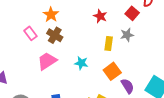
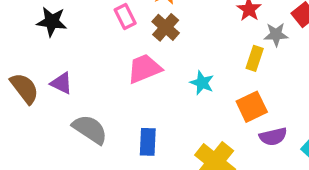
gray star: (127, 35) -> (276, 34), moved
purple semicircle: (128, 86) -> (273, 137), turned 98

